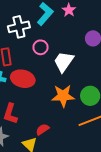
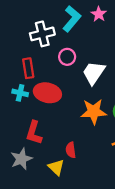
red semicircle: (43, 129) -> (71, 150), turned -64

